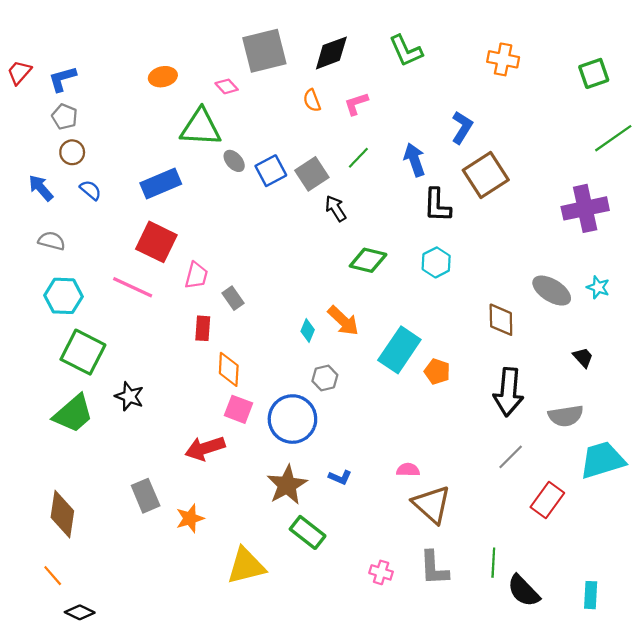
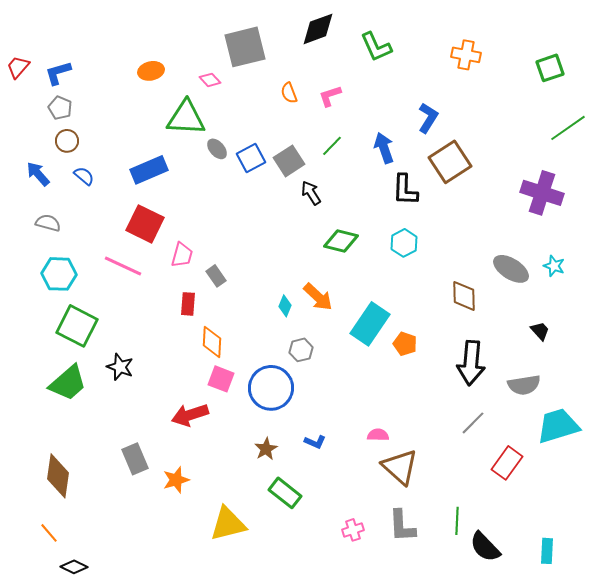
black diamond: (331, 53) -> (318, 29), moved
purple cross: (585, 208) -> (542, 193), turned 30
brown star: (287, 485) -> (266, 449), size x0.6
pink cross: (381, 572) -> (353, 530), turned -35

